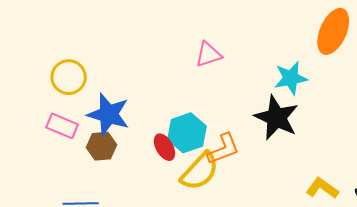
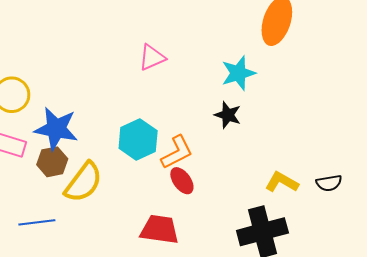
black star: (276, 118) -> (228, 115), size x0.6
red ellipse: (164, 147) -> (182, 181), moved
yellow semicircle: (200, 171) -> (83, 182), moved

